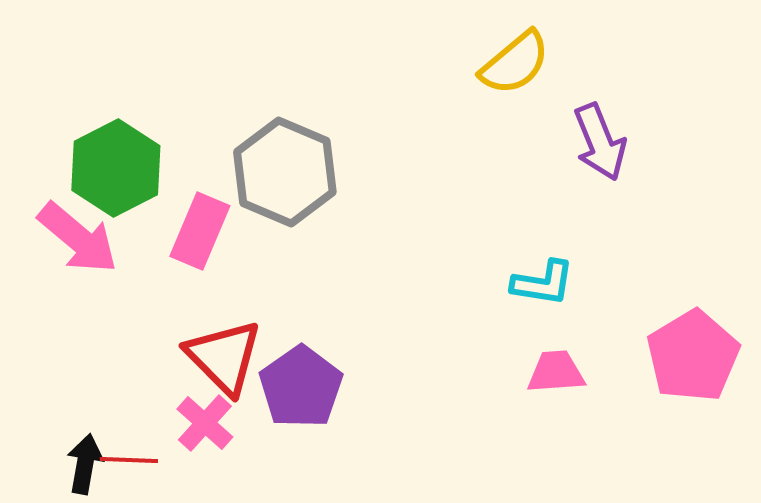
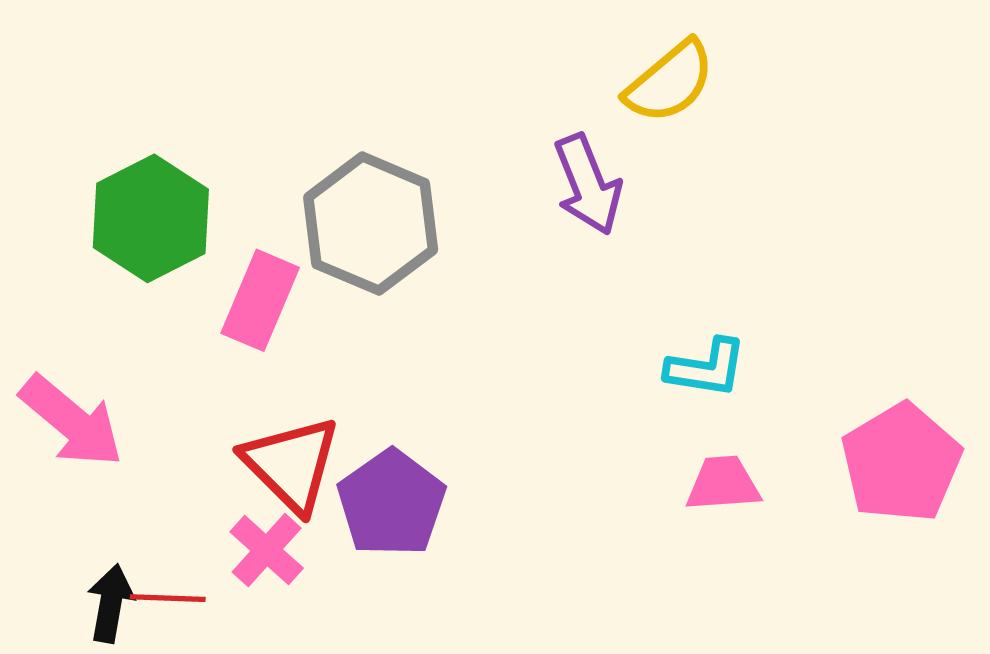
purple arrow: (600, 142) -> (588, 185), moved
pink arrow: (78, 238) -> (72, 421), moved

